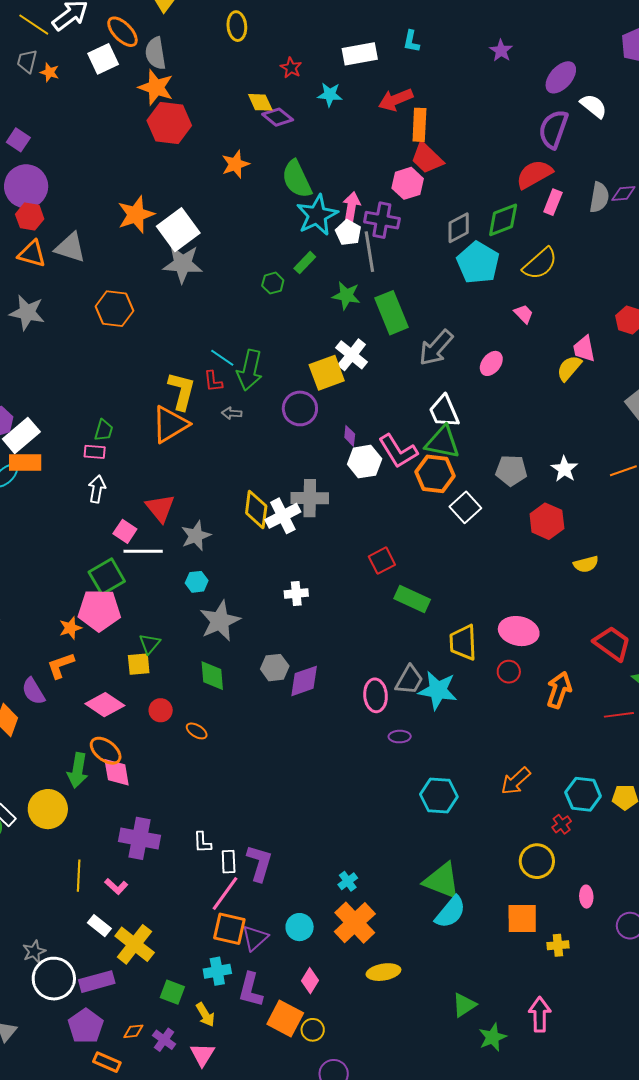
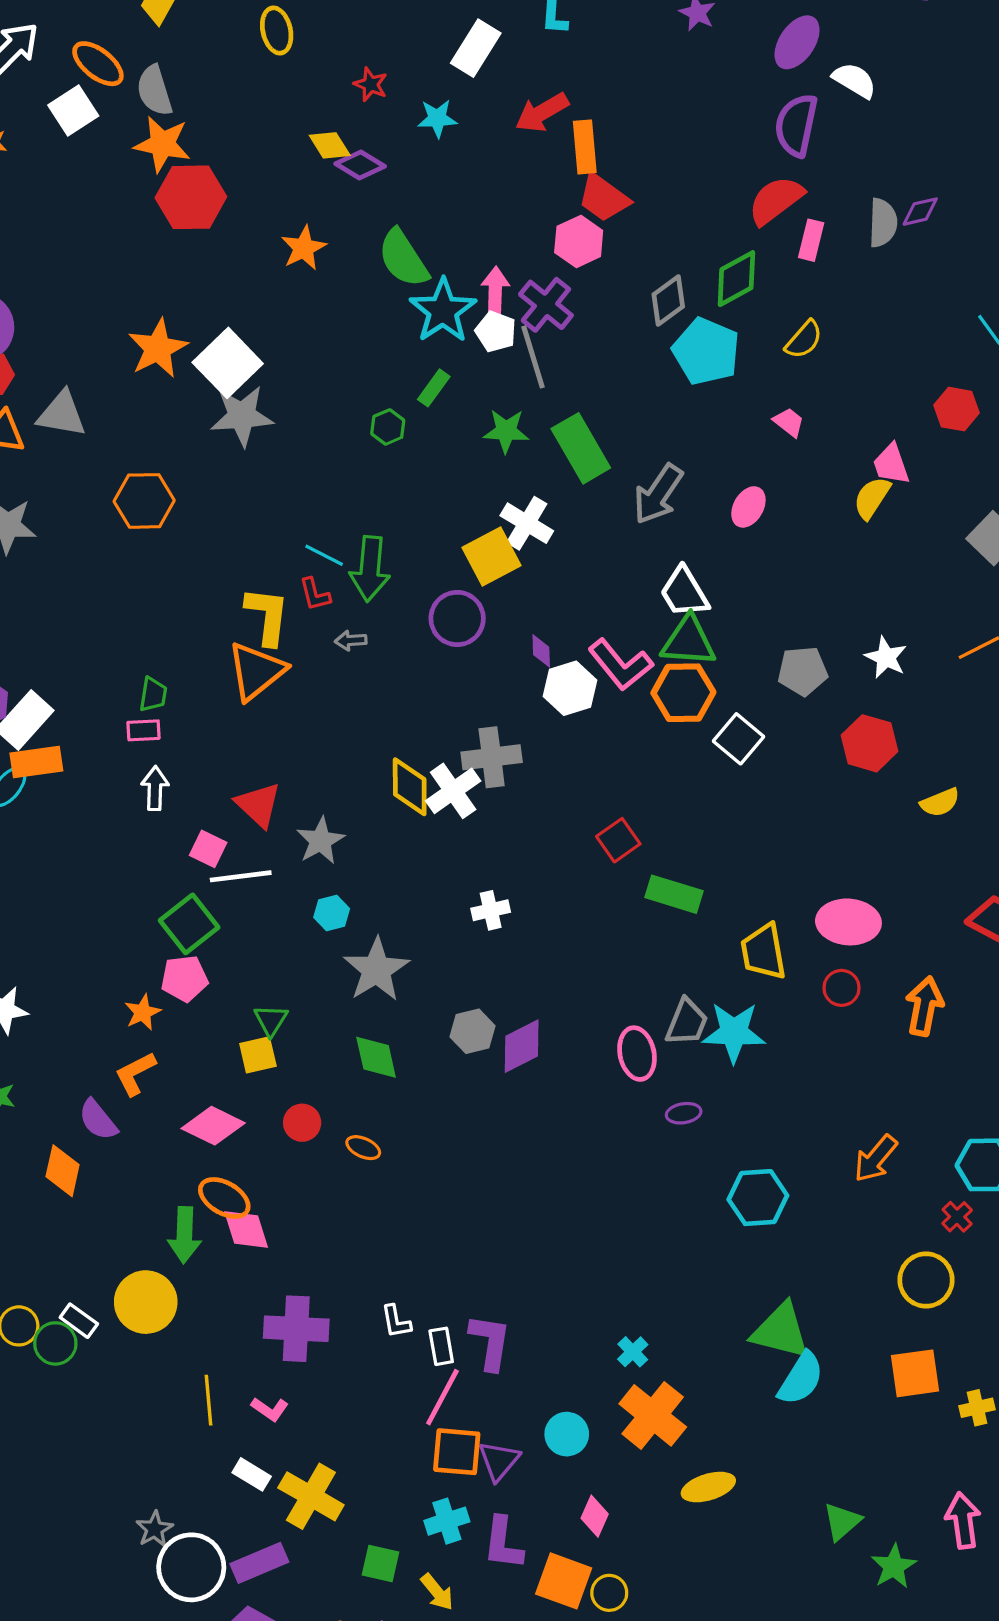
white rectangle: (360, 54) -> (476, 48), turned -40
purple cross: (382, 220) -> (546, 305), turned 36
yellow semicircle: (540, 264) -> (804, 340), size x0.7
pink pentagon: (99, 610) -> (184, 978), size x0.7

